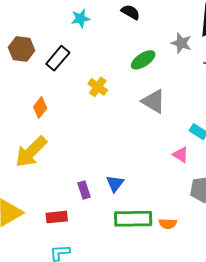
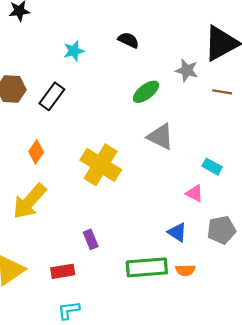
yellow cross: (98, 87) -> (101, 165), moved, size x1.8
blue triangle: (115, 183) -> (177, 232), moved, turned -30

